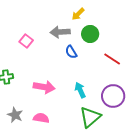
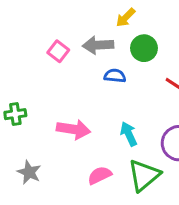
pink square: (26, 41) -> (58, 51), moved
blue semicircle: (71, 52) -> (115, 76), turned 128
pink semicircle: (41, 118) -> (100, 175), moved, turned -35

